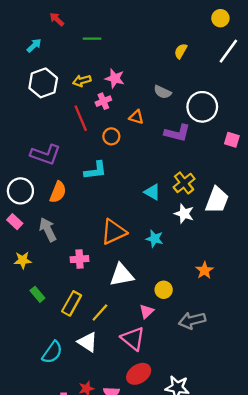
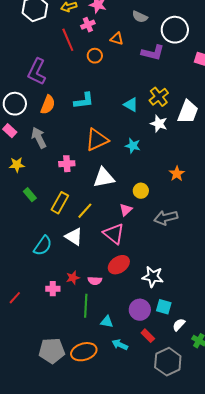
purple L-shape: (45, 155) -> (37, 72), turned 96
cyan L-shape: (95, 170) -> (84, 101), moved

